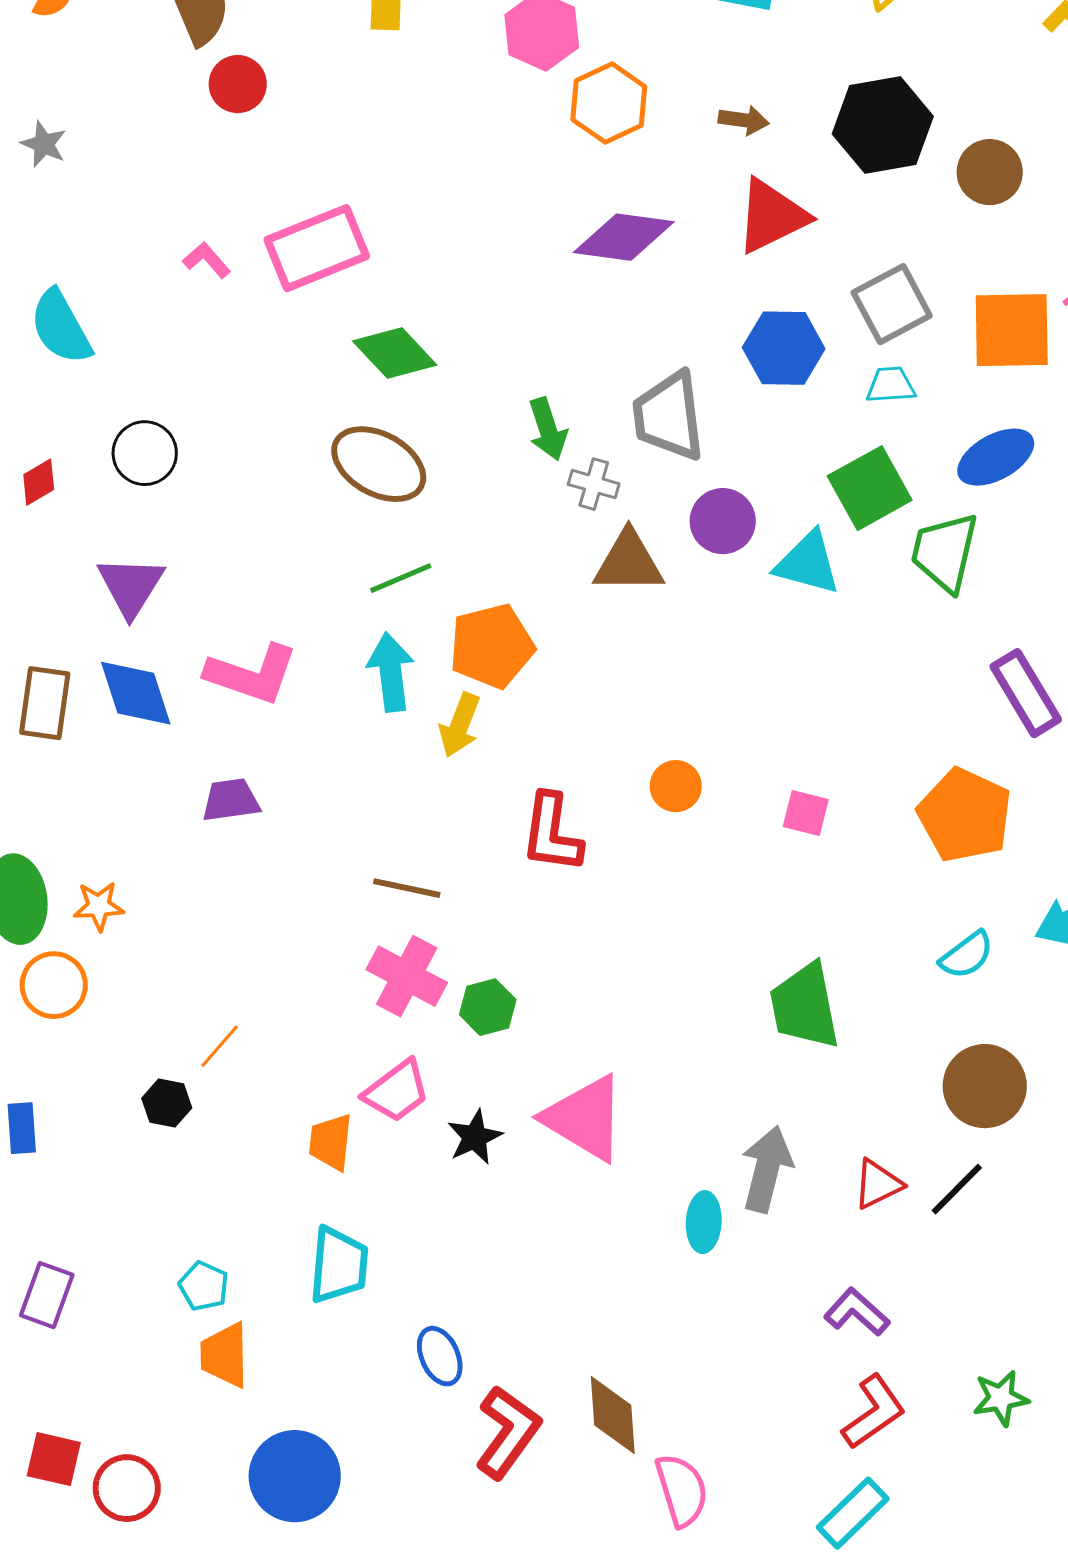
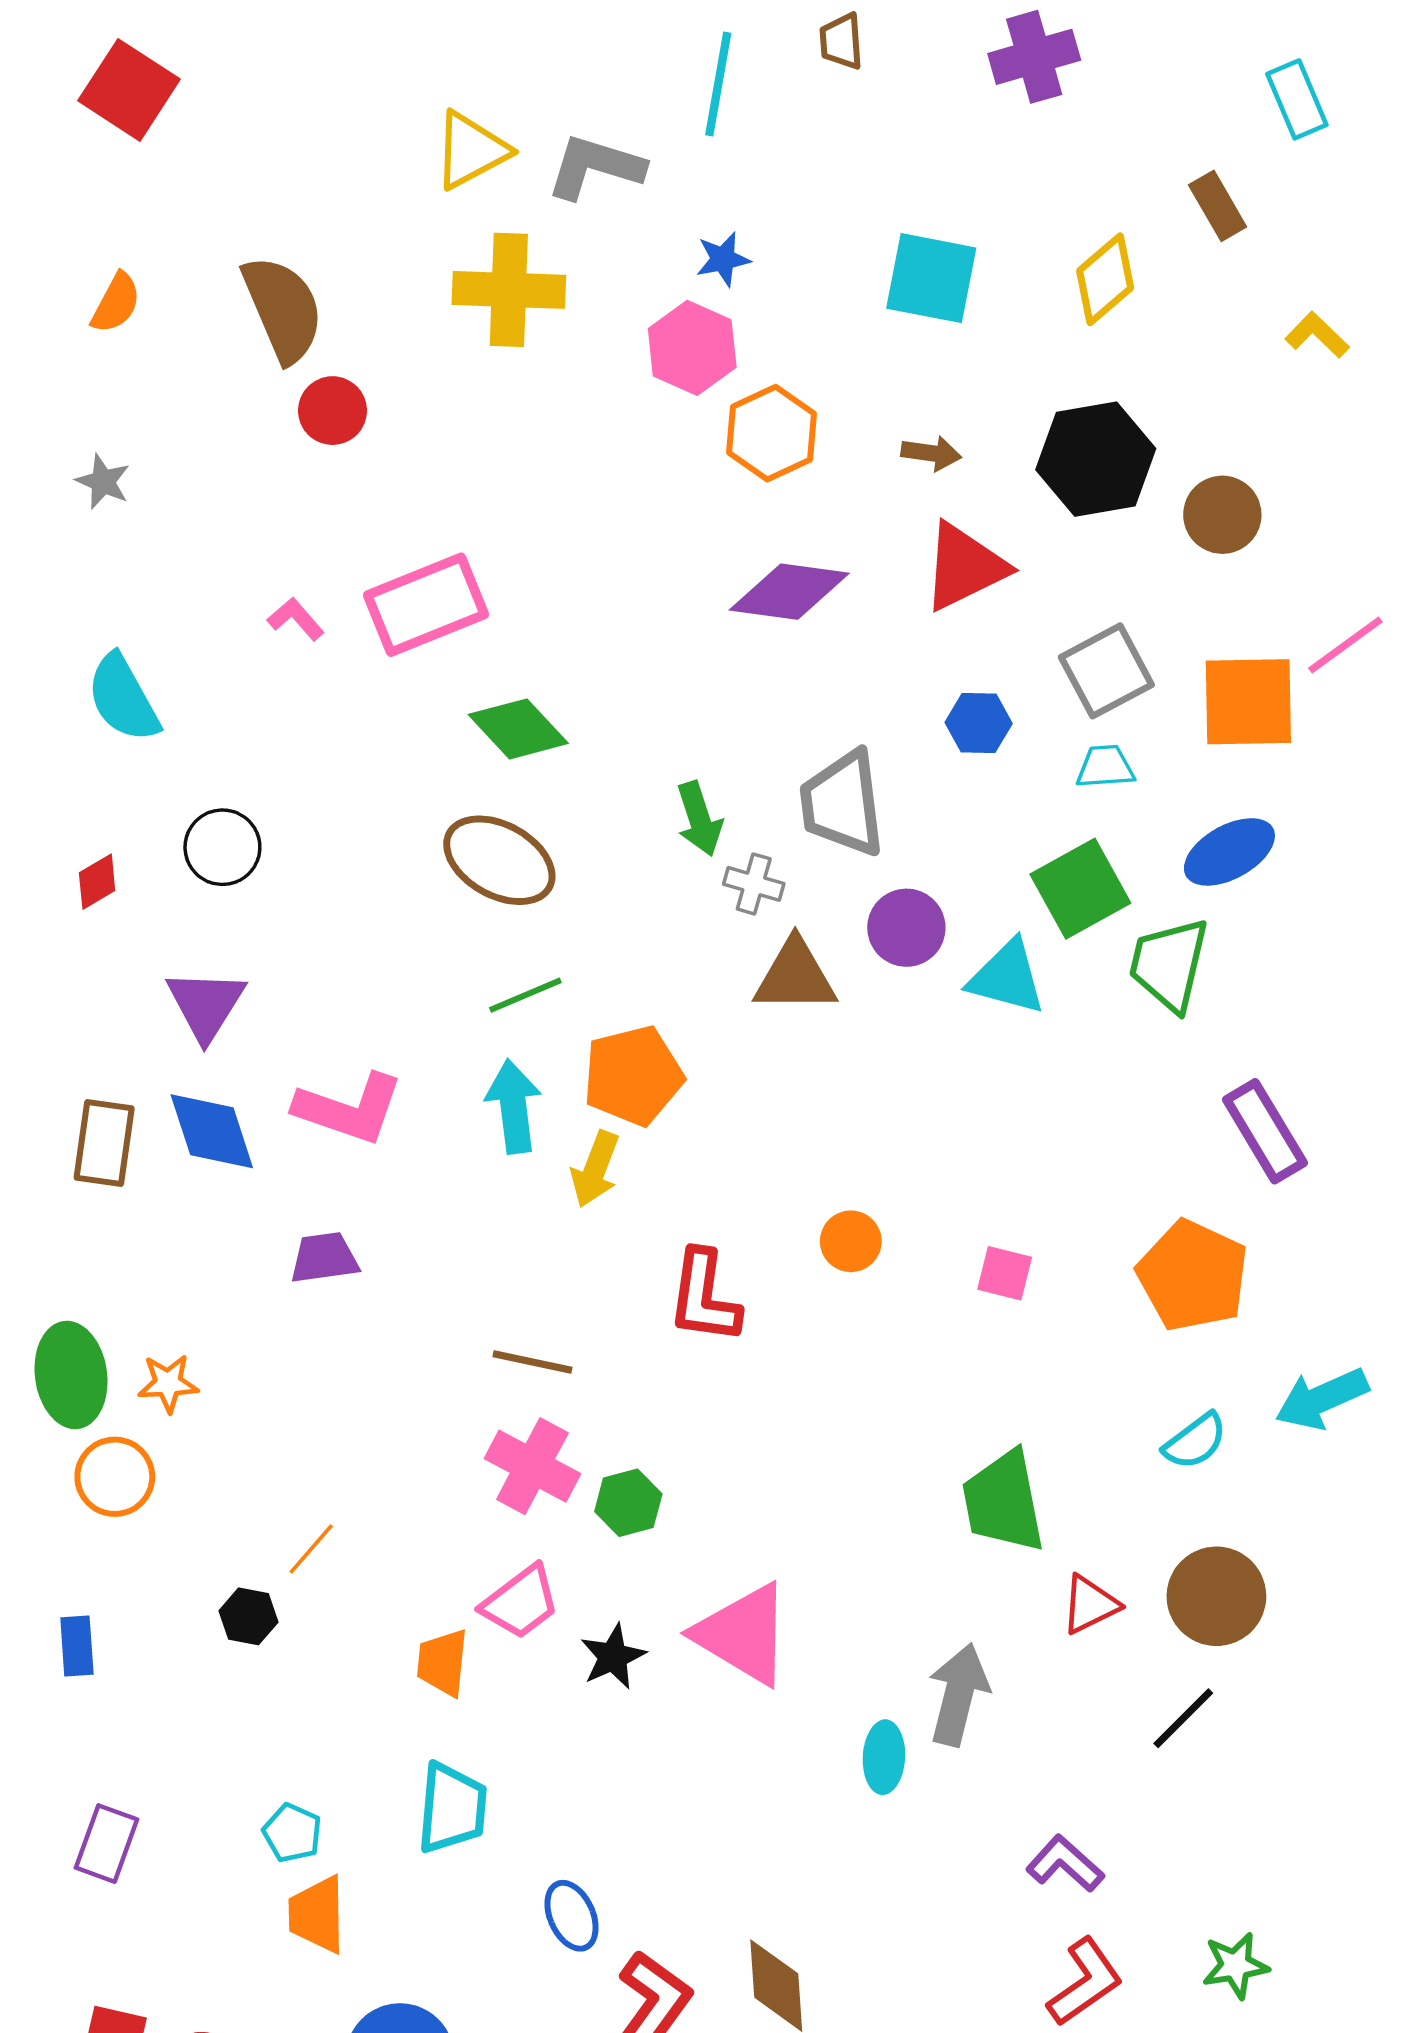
blue hexagon: (784, 348) -> (979, 723), size x0.7
red triangle: (878, 1184) -> (1090, 1605), moved

